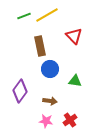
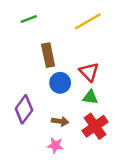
yellow line: (47, 15) -> (88, 21), moved
red triangle: (74, 36) -> (89, 72), moved
red cross: (70, 120) -> (95, 126), moved, size x1.5

